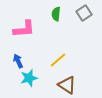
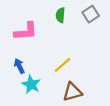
cyan star: (29, 78) -> (31, 84), turned -30
brown triangle: (67, 85) -> (72, 92), turned -48

